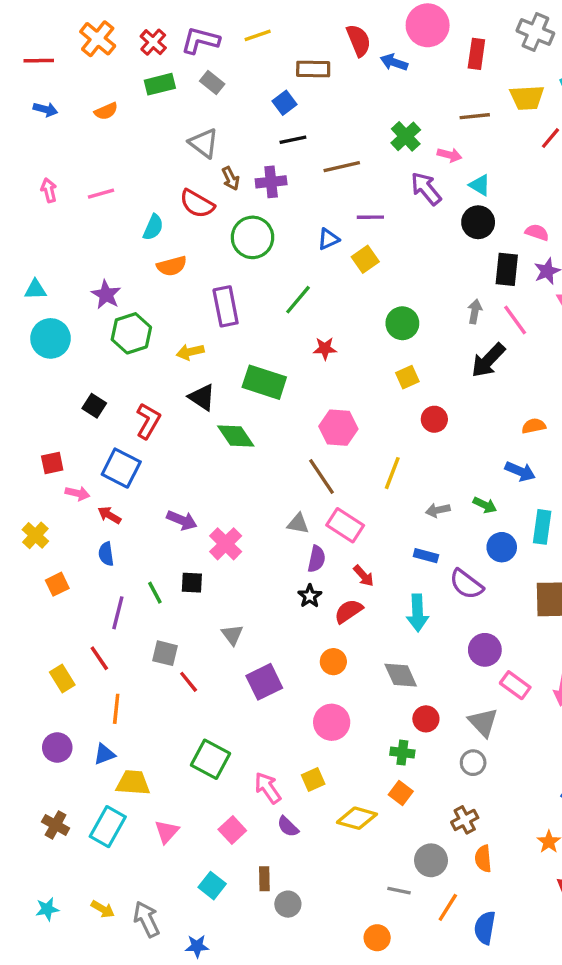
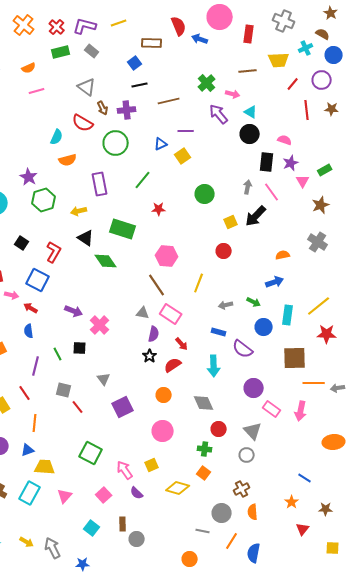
pink line: (101, 194) -> (37, 91), moved
yellow square: (407, 377) -> (231, 222), moved
blue arrow: (520, 471) -> (275, 282), turned -42

